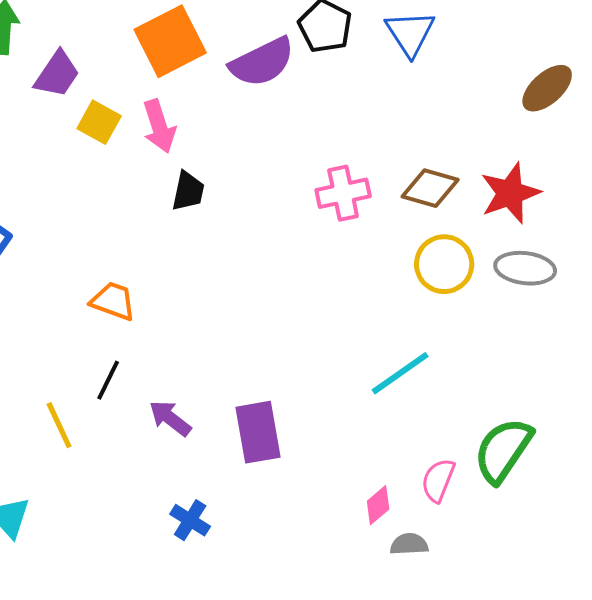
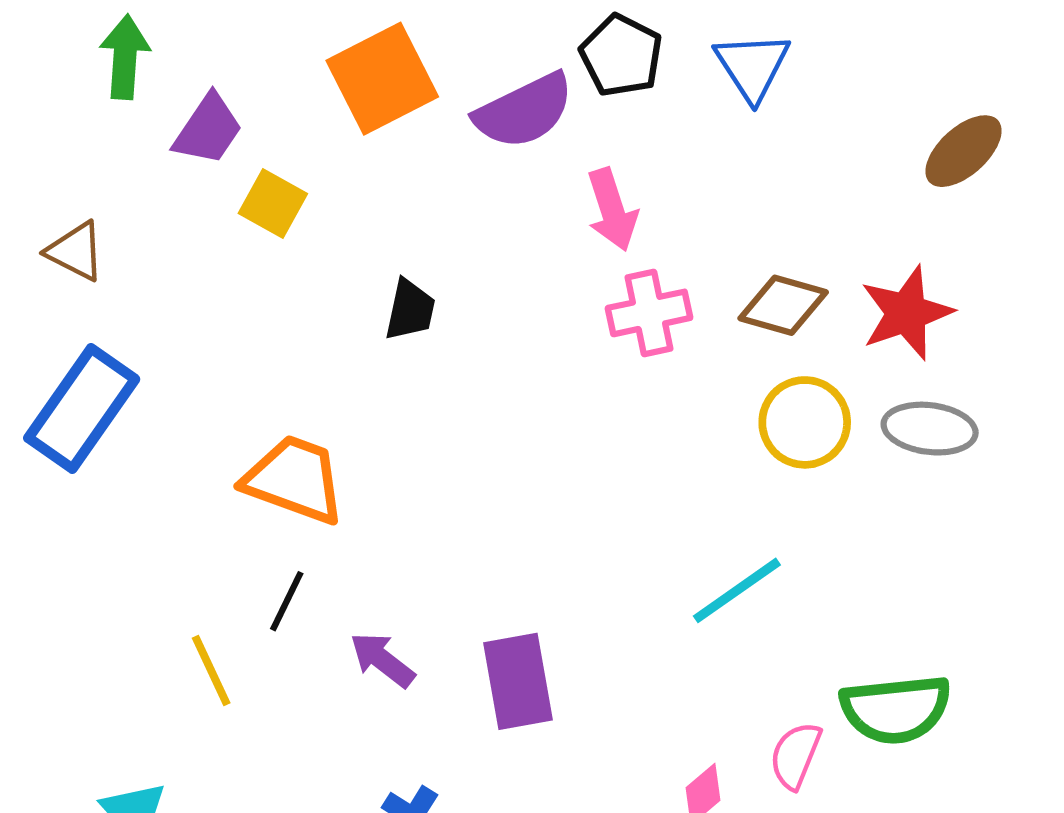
pink arrow: (159, 126) -> (612, 210), moved
orange trapezoid: (113, 301) -> (294, 479), size x1.5
green semicircle: (503, 450) -> (896, 709), turned -130

